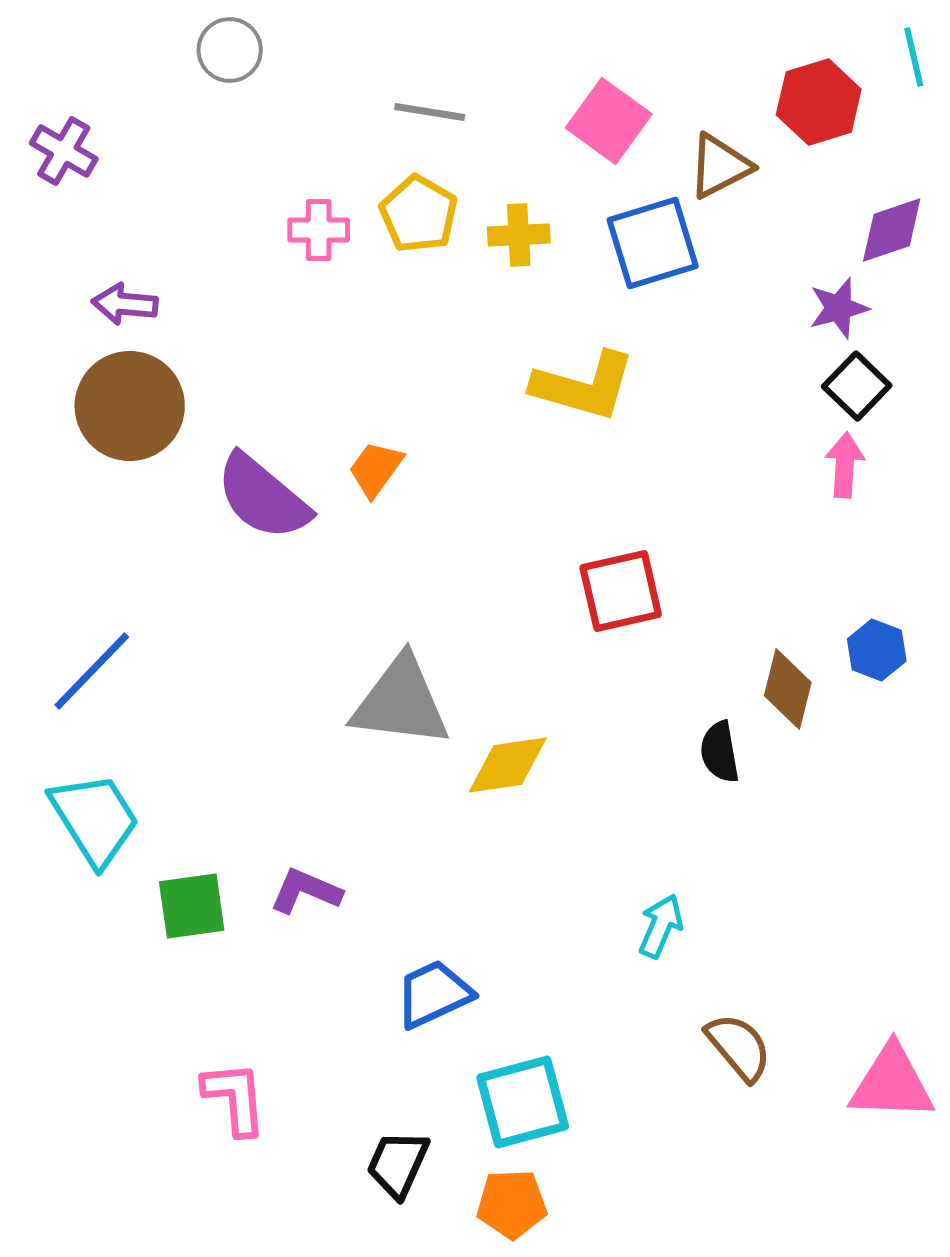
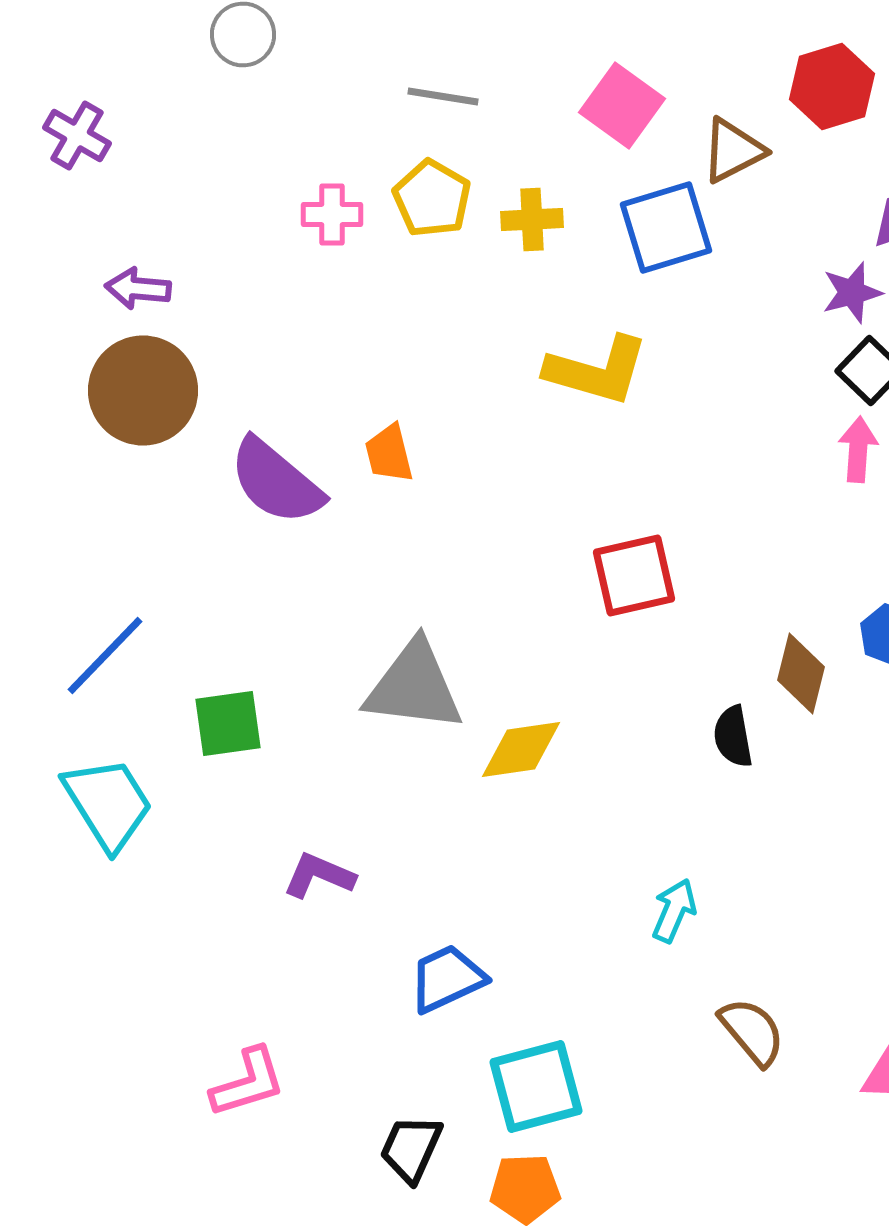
orange trapezoid: (376, 469) -> (389, 454), turned -50
green square: (192, 906) -> (228, 724), moved
pink L-shape: (235, 1098) -> (248, 1082), turned 78

